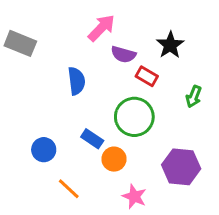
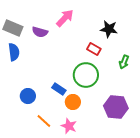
black star: (170, 45) -> (109, 29), turned -30
purple semicircle: (123, 54) -> (40, 32), moved
blue semicircle: (77, 81) -> (14, 52), moved
pink star: (134, 197) -> (69, 126), moved

